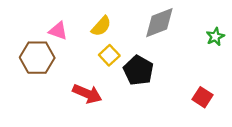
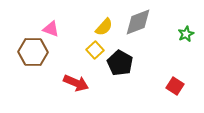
yellow semicircle: (101, 26) -> (104, 27), moved

